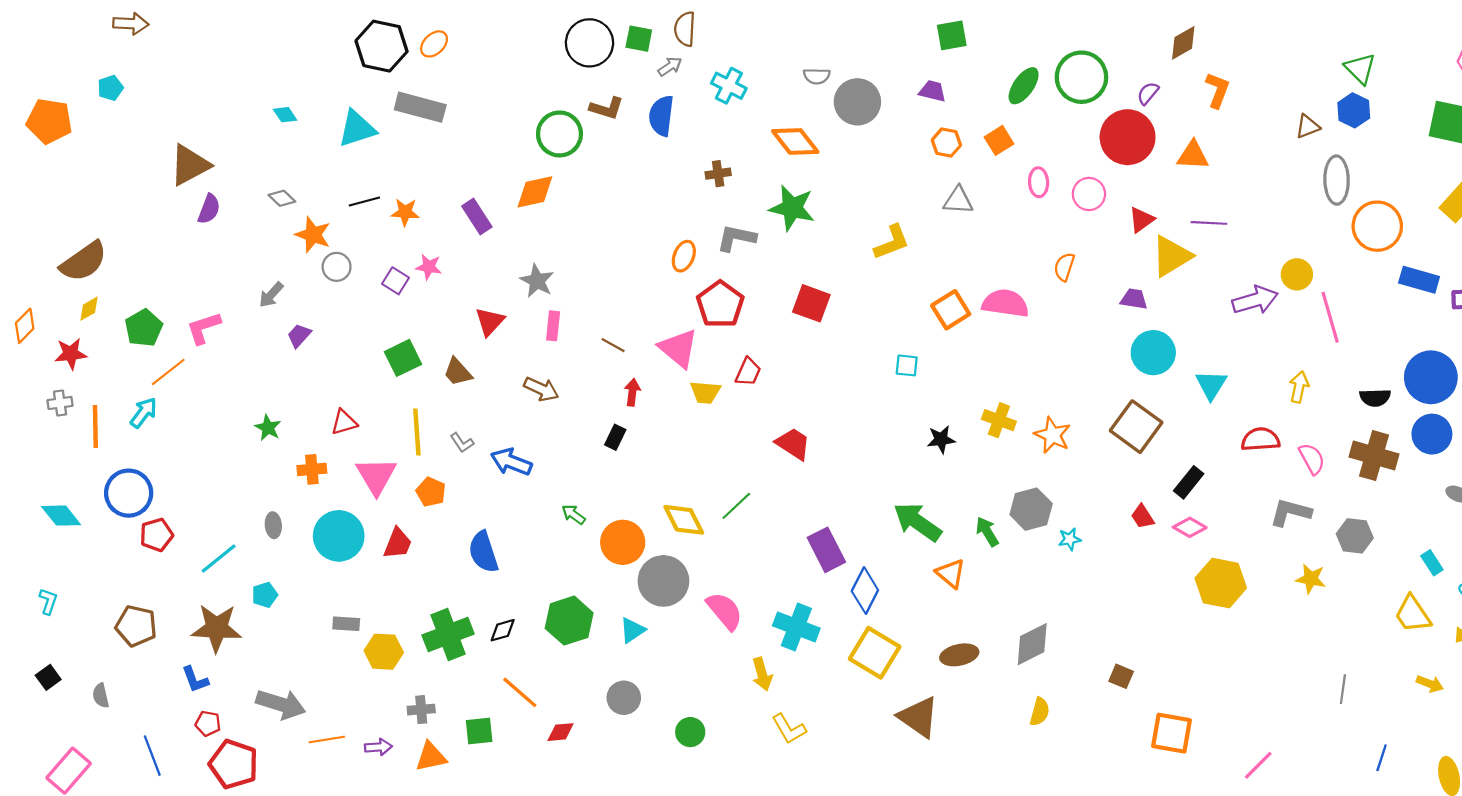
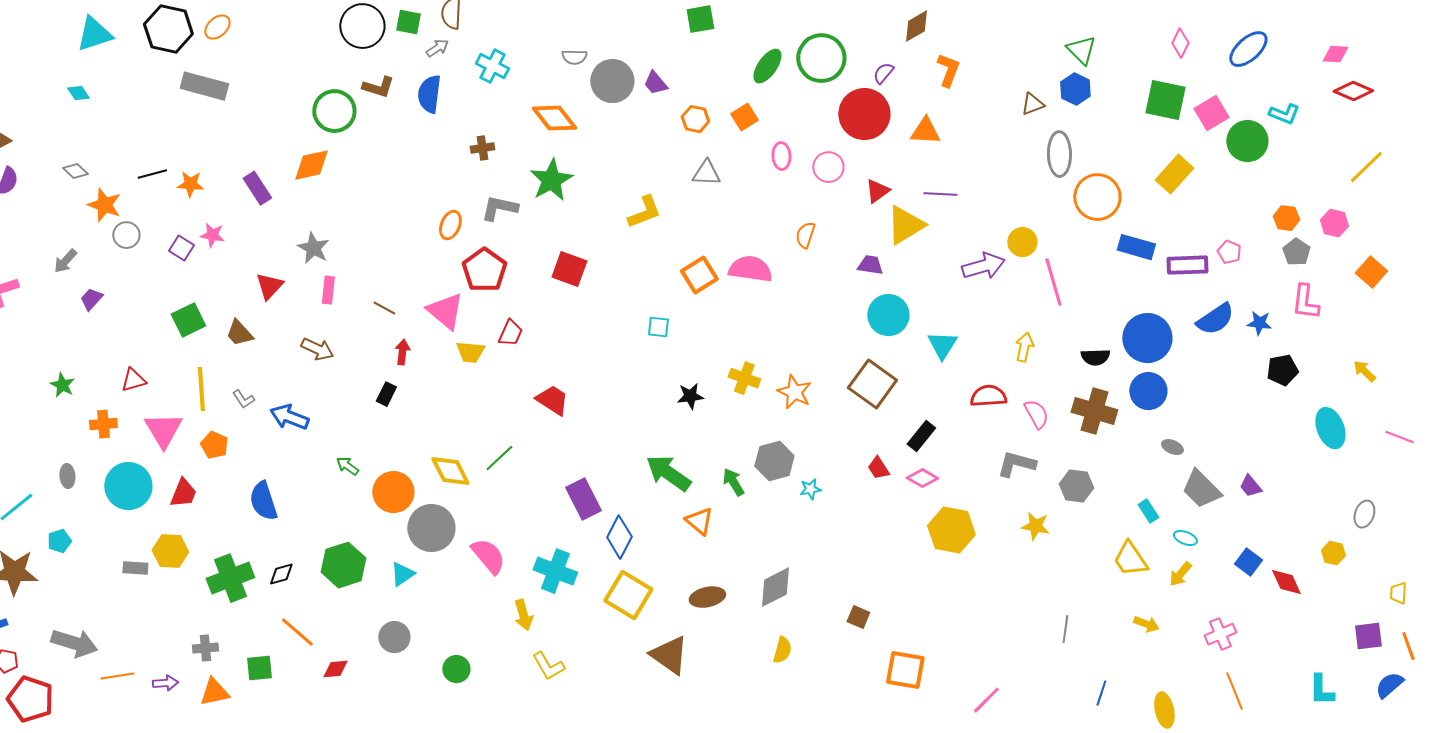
purple trapezoid: (932, 91) -> (655, 83), moved, turned -144
cyan triangle: (357, 129) -> (94, 34), moved
green star: (792, 208) -> (551, 180), turned 30
yellow hexagon: (384, 652) -> (170, 551), moved

